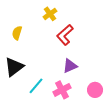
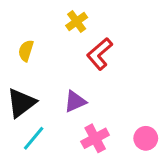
purple triangle: (70, 66) -> (75, 101), moved
cyan line: (36, 86) -> (34, 138), moved

